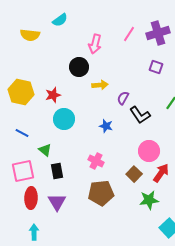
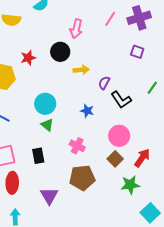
red star: (53, 95) -> (28, 58), moved
green triangle: (45, 150) -> (47, 125), moved
pink circle: (149, 151) -> (119, 136), moved
purple triangle: (57, 202) -> (49, 196), moved

